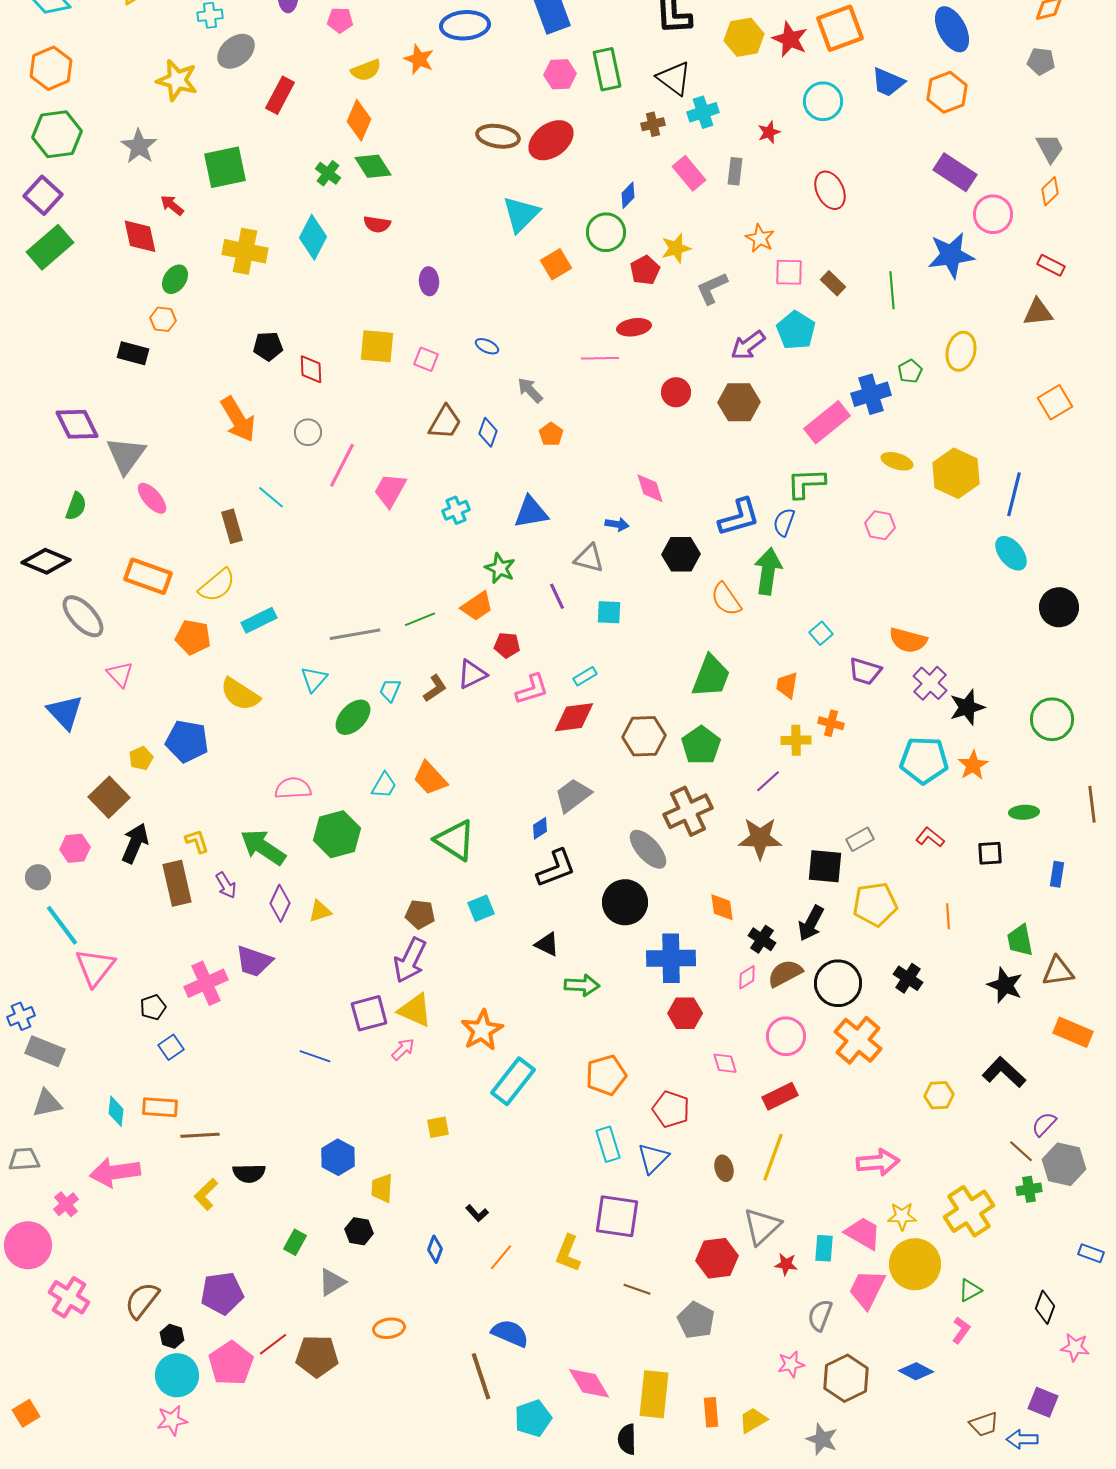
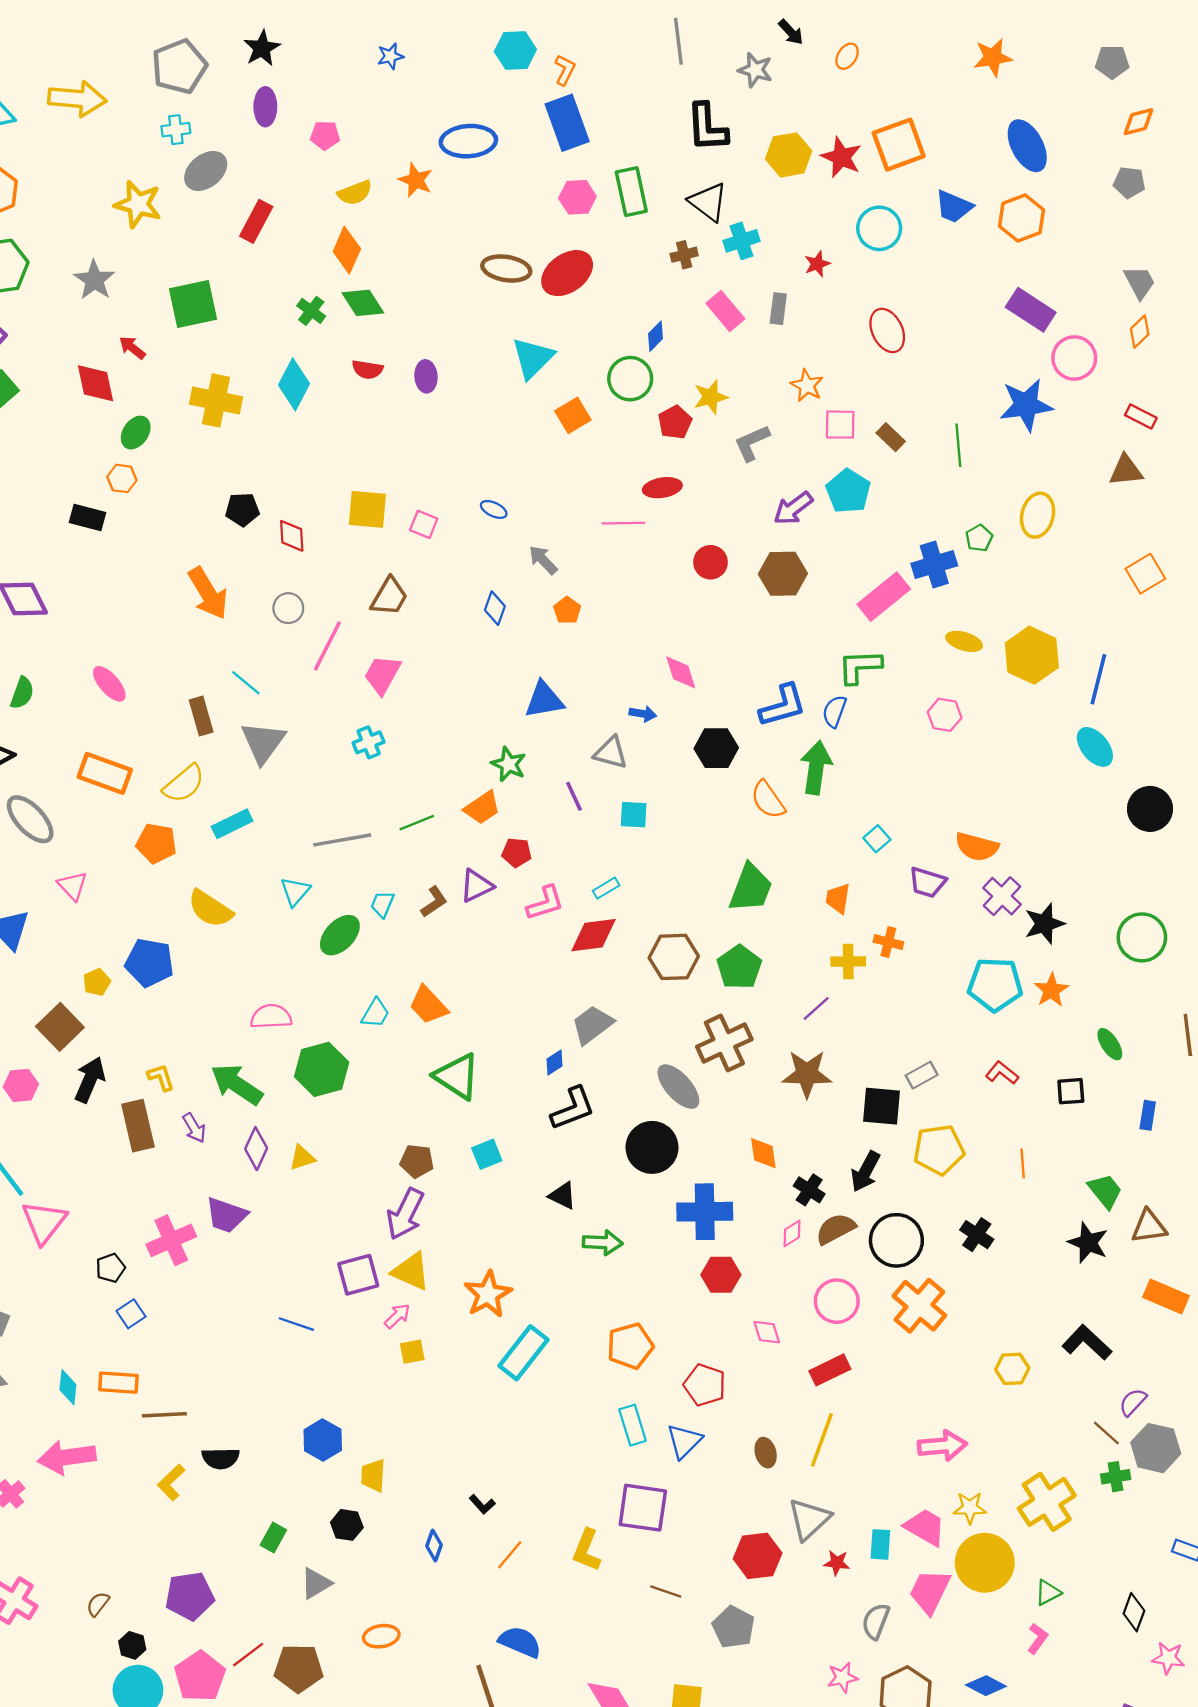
purple ellipse: (429, 281) -> (426, 376), moved
brown trapezoid: (445, 422) -> (389, 597), moved
gray triangle: (126, 455) -> (263, 742), moved
cyan cross: (456, 510) -> (369, 742), moved
green ellipse: (1024, 812) -> (1110, 1044), turned 60
green trapezoid: (1020, 940) -> (1105, 1191), turned 152
yellow square: (438, 1127) -> (412, 1352), moved
brown semicircle: (142, 1300) -> (98, 1604), size x0.6

